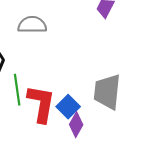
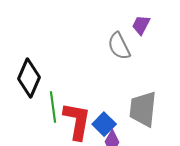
gray semicircle: (32, 25) -> (119, 46), moved, turned -116

